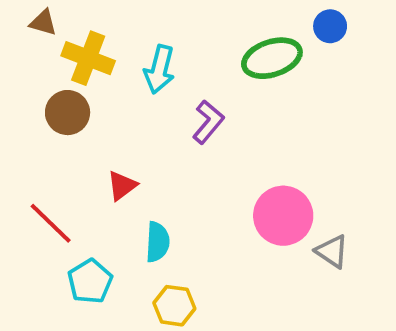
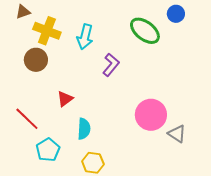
brown triangle: (43, 23) -> (23, 12), turned -35
green ellipse: (272, 58) -> (145, 31), turned 56

